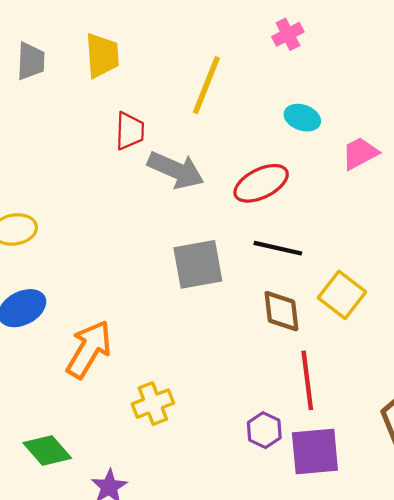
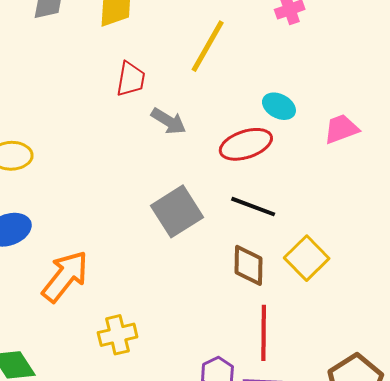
cyan ellipse: (302, 118) -> (279, 106), moved
gray arrow: (176, 170) -> (169, 121), size x0.7
gray square: (198, 264) -> (177, 211), turned -30

